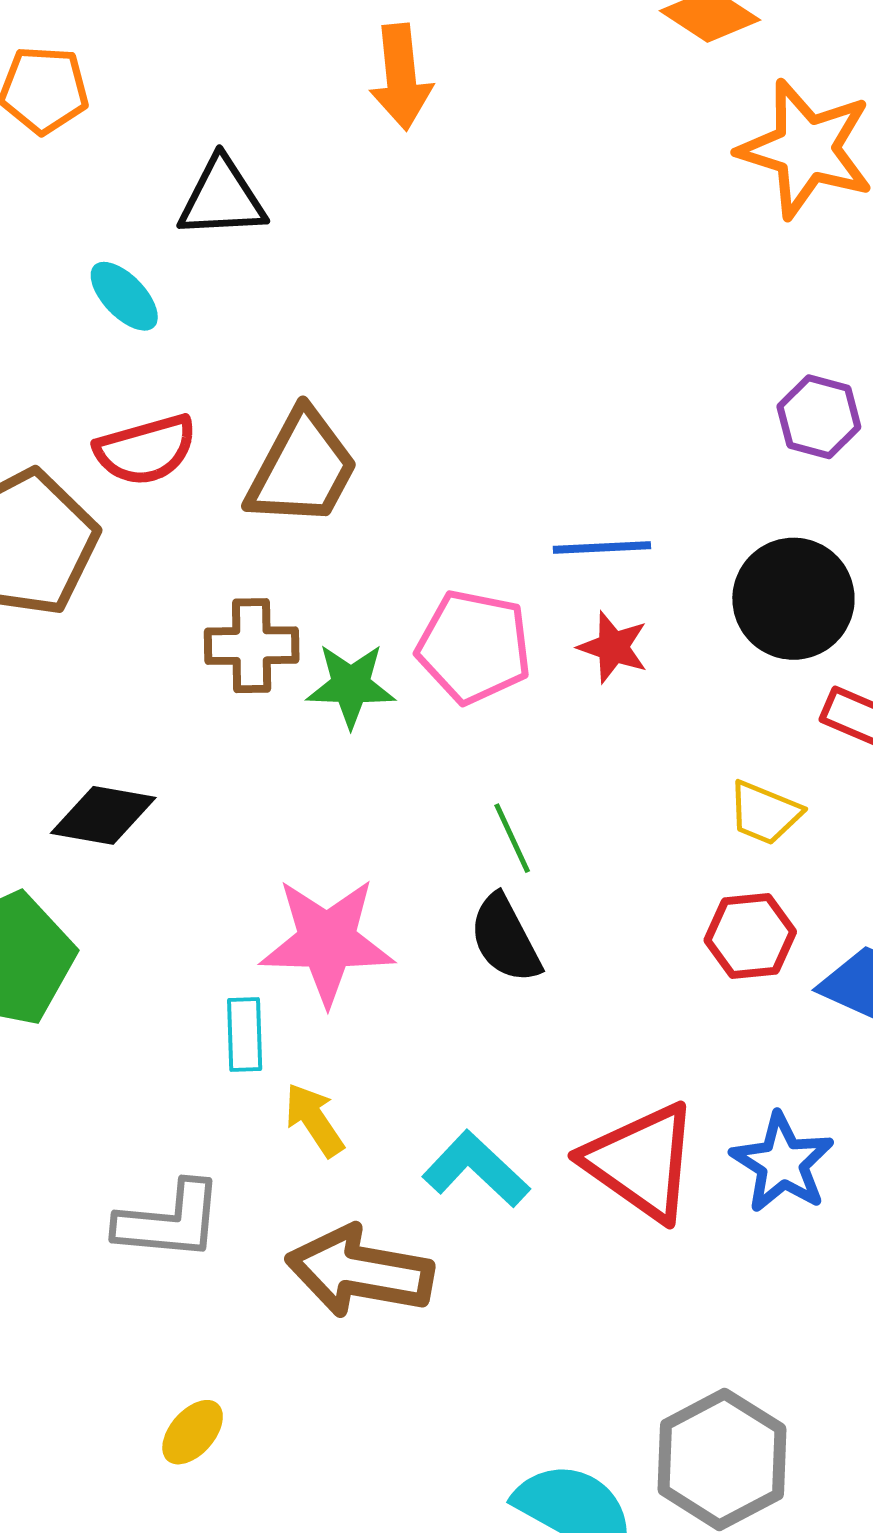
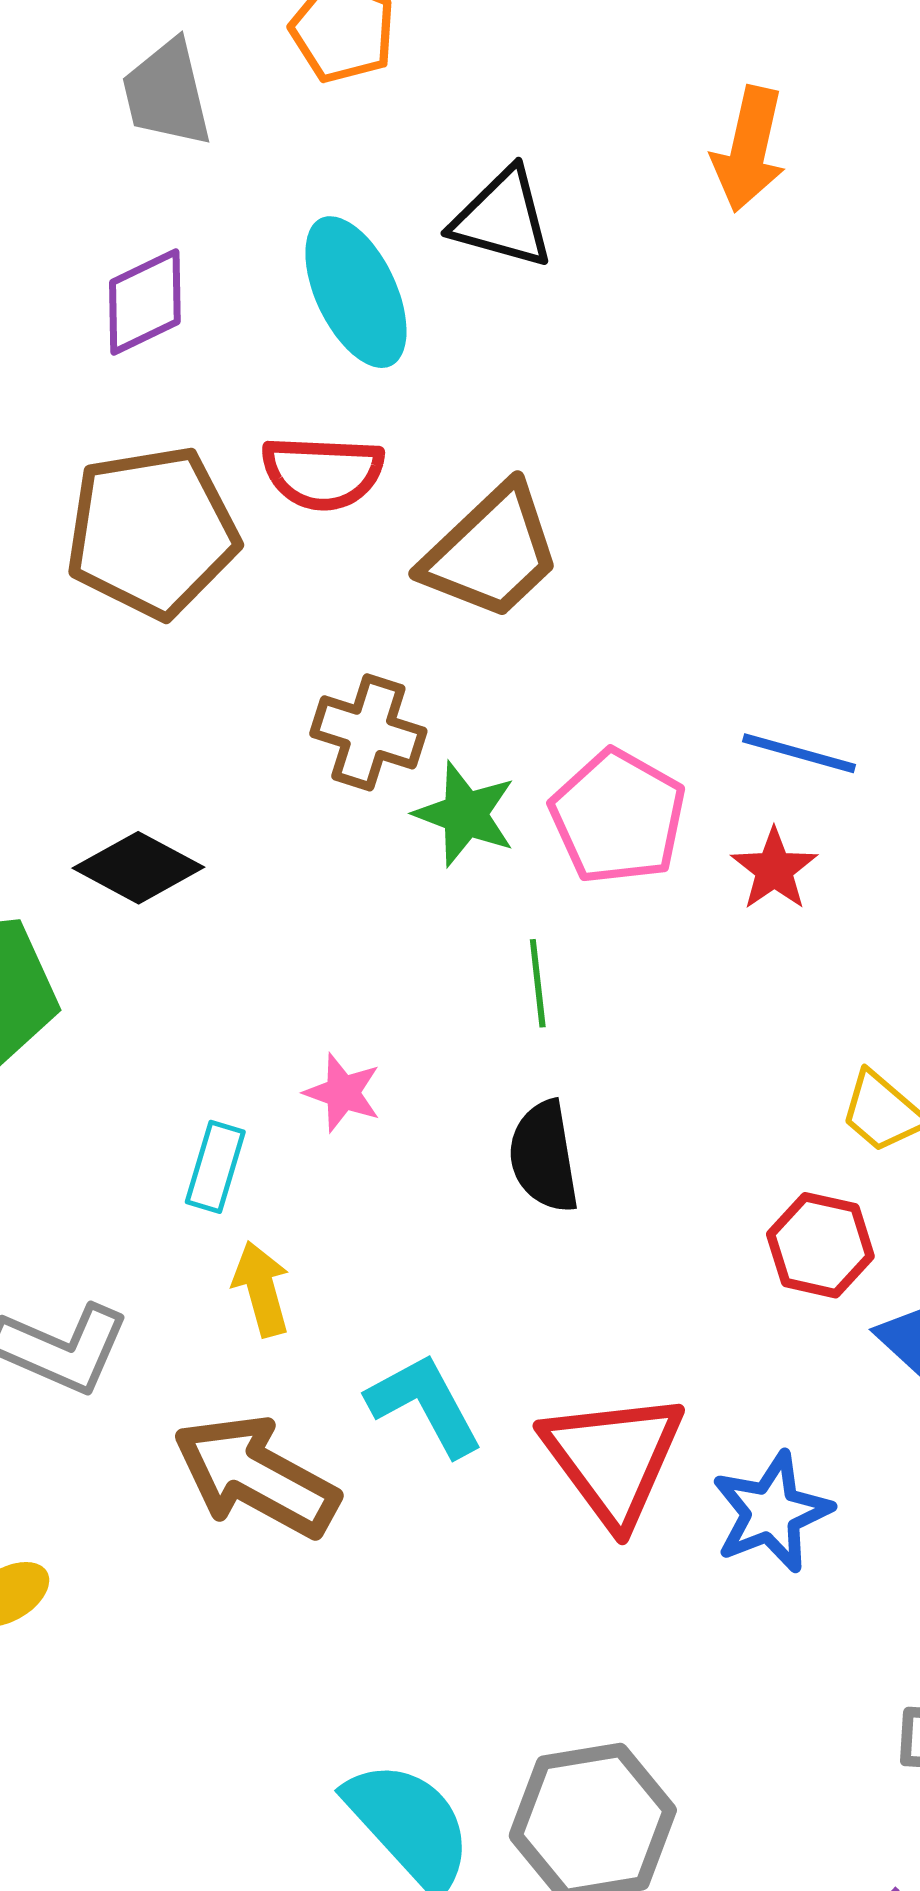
cyan ellipse: (124, 296) -> (356, 292), size x1.6
green line: (512, 838) -> (538, 983), moved
pink star: (327, 941) -> (343, 1093), size x0.5

